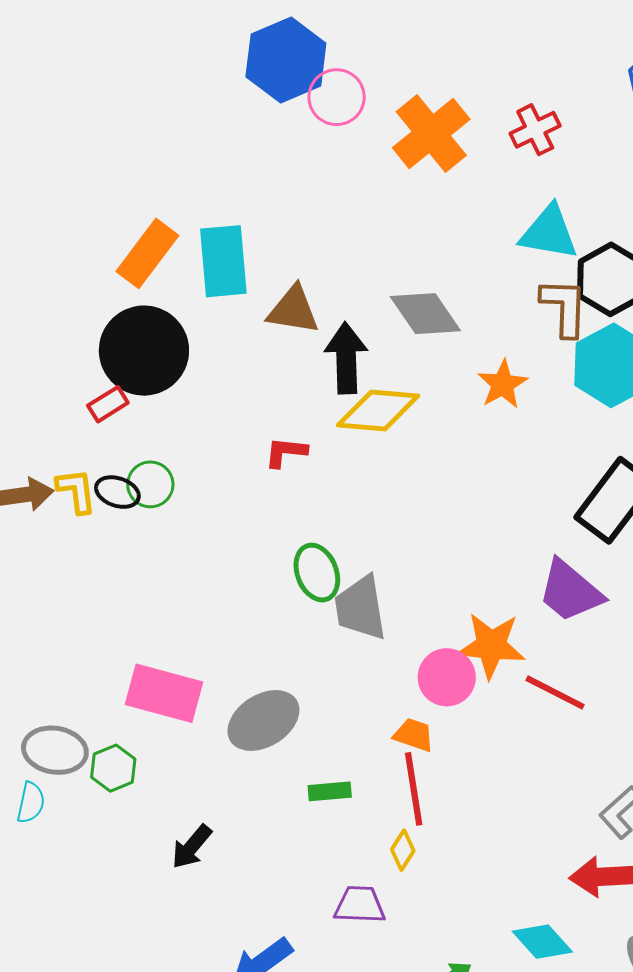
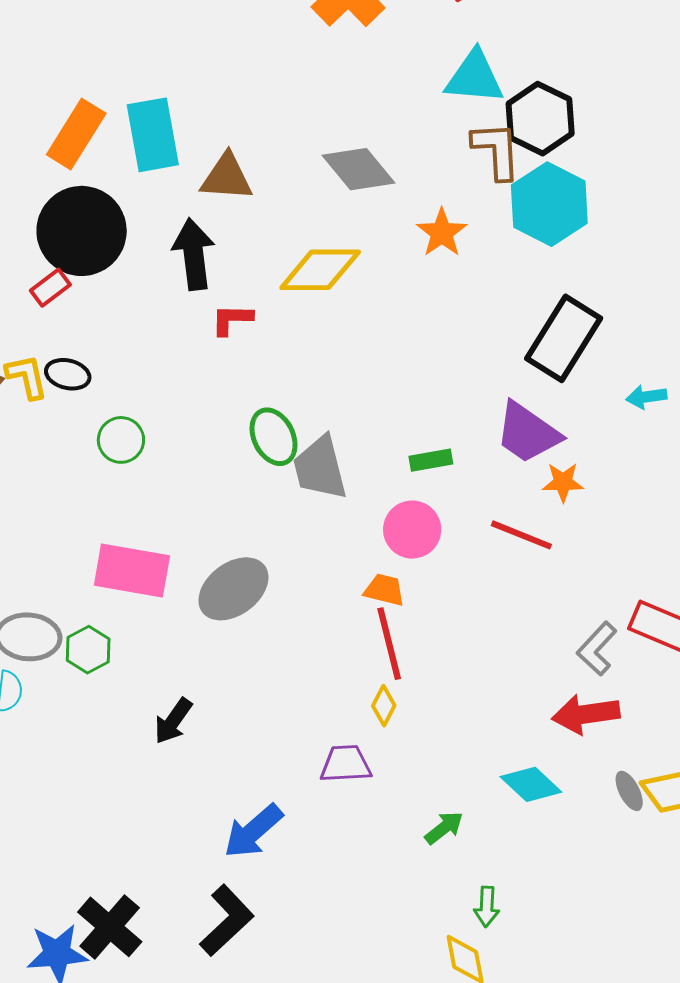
black arrow: (346, 358) -> (194, 254), moved
green circle: (150, 484) -> (121, 440), moved
orange star: (491, 646) -> (563, 482), moved, size x0.6
green rectangle: (330, 791) -> (431, 460), moved

